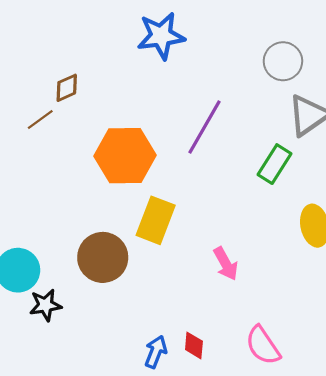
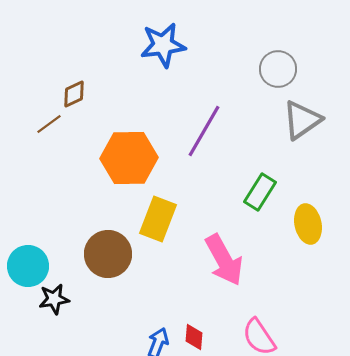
green rectangle: (274, 164) -> (260, 192), moved
pink arrow: (226, 264) -> (224, 260), size x1.6

